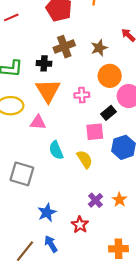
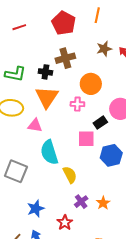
brown star: (99, 48) -> (104, 49), moved
orange circle: (110, 76) -> (91, 84), moved
cyan semicircle: (56, 150) -> (49, 152), size x1.4
yellow semicircle: (85, 159) -> (70, 175), moved

